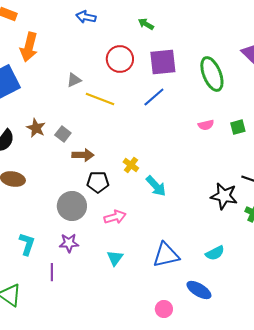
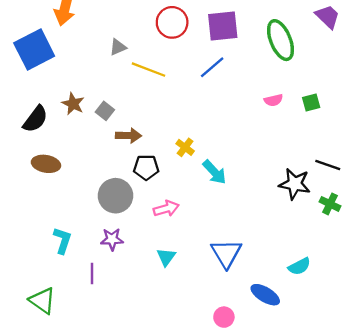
cyan semicircle: (215, 253) -> (299, 266), moved
blue triangle: (166, 255) -> (226, 253), turned -48

